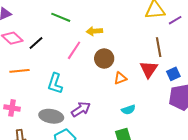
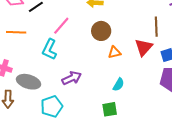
pink line: (74, 50) -> (61, 26), moved
cyan semicircle: (128, 110) -> (118, 85), turned -48
gray ellipse: (51, 116) -> (29, 82), moved

